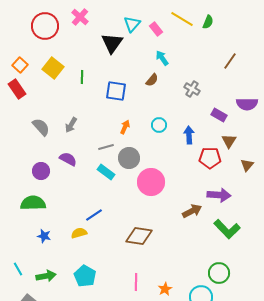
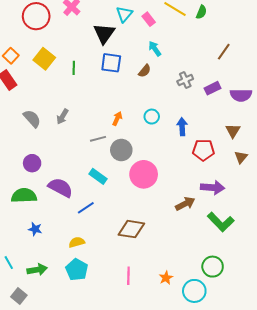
gray cross: (192, 89) -> (185, 80), turned 35
blue square: (116, 91) -> (111, 63), moved
purple rectangle: (219, 115) -> (213, 88), moved, turned -56
brown triangle: (229, 141) -> (233, 131), moved
purple semicircle: (68, 159) -> (60, 188), moved, size x1.4
cyan rectangle: (106, 172) -> (98, 176), moved
yellow semicircle: (79, 233) -> (77, 242), moved
orange star: (165, 289) -> (166, 278), moved

